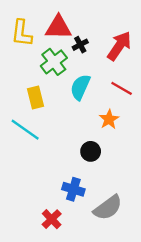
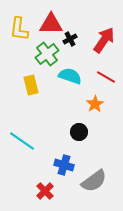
cyan semicircle: (80, 87) -> (70, 76), turned 85
cyan line: (25, 130) -> (22, 141), moved

